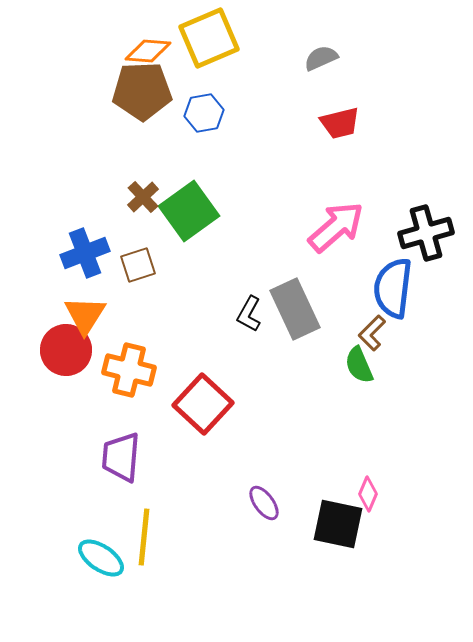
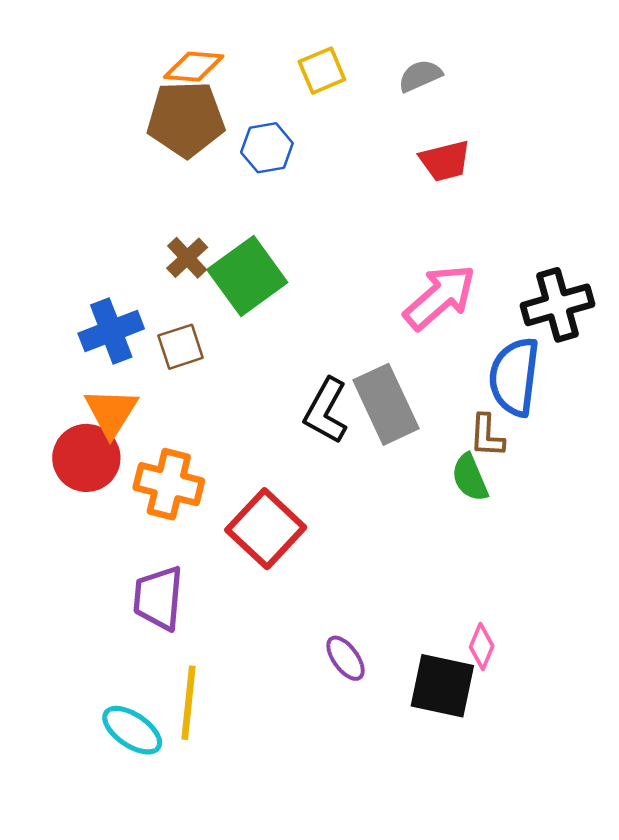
yellow square: (209, 38) -> (322, 71), moved, size x0.6
black L-shape: (249, 314) -> (326, 411), size x1.4
brown L-shape: (372, 333) -> (487, 436), turned -42

